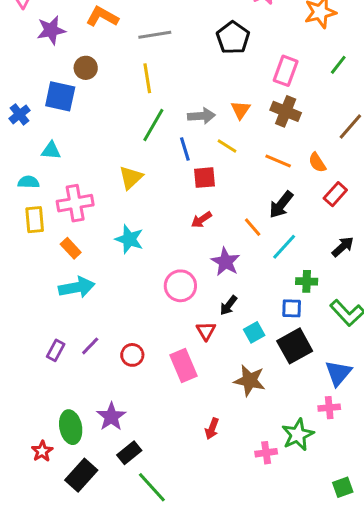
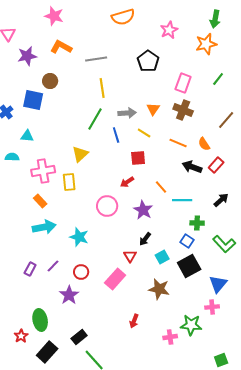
yellow line: (147, 78) -> (102, 88), moved
red square: (204, 178) -> (138, 158), moved
black arrow: (281, 205) -> (192, 167), moved, turned 72
yellow rectangle: (35, 220) -> (69, 182), moved
cyan star: (129, 239) -> (79, 237), moved
cyan line: (284, 247) -> (182, 200), turned 48
pink circle: (180, 286) -> (107, 206), moved
blue square: (292, 308) -> (187, 241), turned 32
pink rectangle: (183, 365) -> (115, 279), turned 65
purple star: (111, 417) -> (69, 295), moved
green star: (298, 435) -> (191, 325), turned 30

